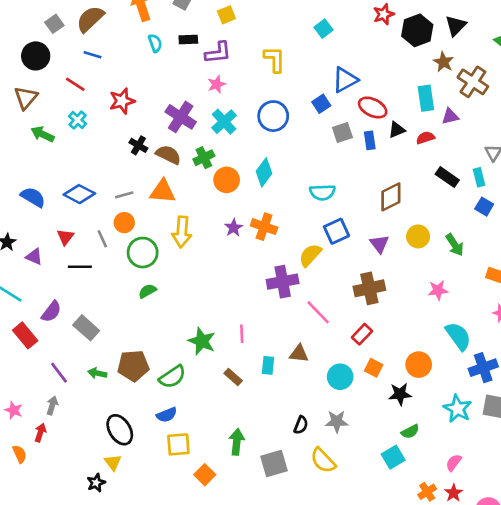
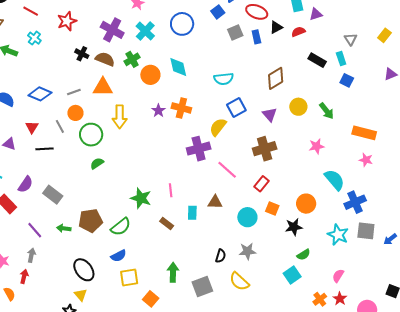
cyan diamond: (264, 172) -> (178, 67), turned -45

